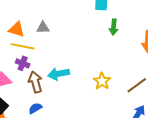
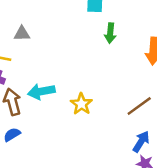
yellow star: (102, 81) -> (81, 104), moved

